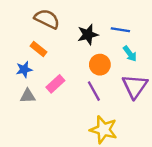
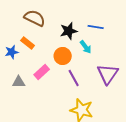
cyan arrow: (130, 54) -> (86, 47), moved
orange circle: (100, 65) -> (63, 56), moved
blue star: (24, 69) -> (12, 52), moved

